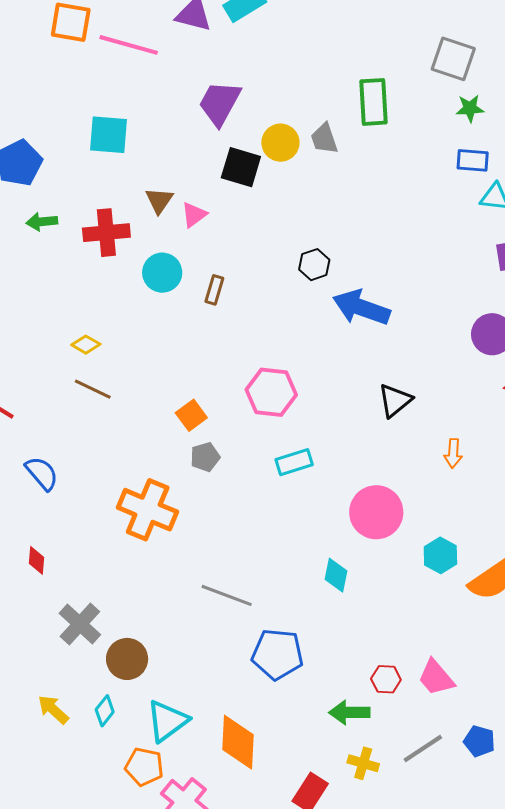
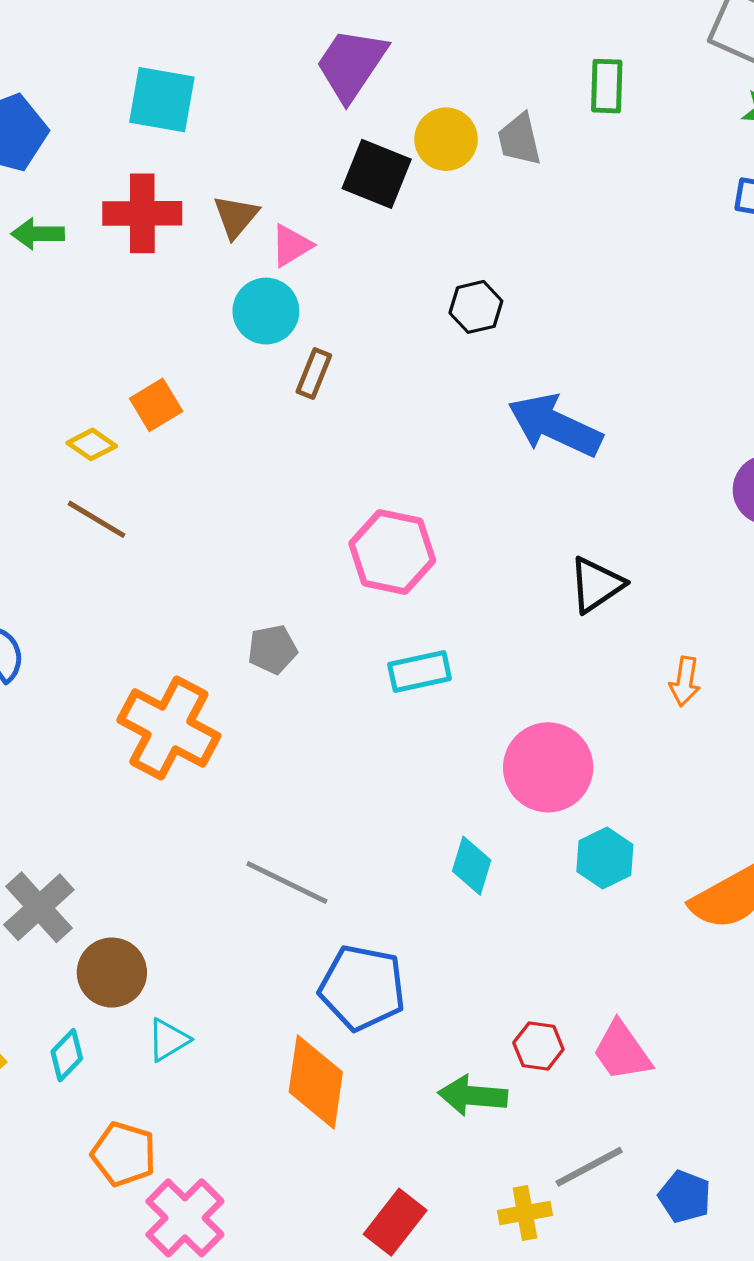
green rectangle: (374, 102) -> (607, 86), size x0.7
red cross: (106, 233) -> (142, 213), moved
black hexagon: (314, 265) -> (476, 307), moved
cyan circle: (162, 273) -> (266, 311), moved
orange square: (191, 415) -> (156, 405), moved
cyan hexagon: (440, 555) -> (605, 858), moved
cyan triangle: (167, 721) -> (168, 1040), moved, size x0.6
blue pentagon: (479, 741) -> (685, 1197), moved
orange diamond: (238, 742) -> (316, 1082), moved
yellow cross: (363, 763) -> (525, 1213), moved, turned -32

